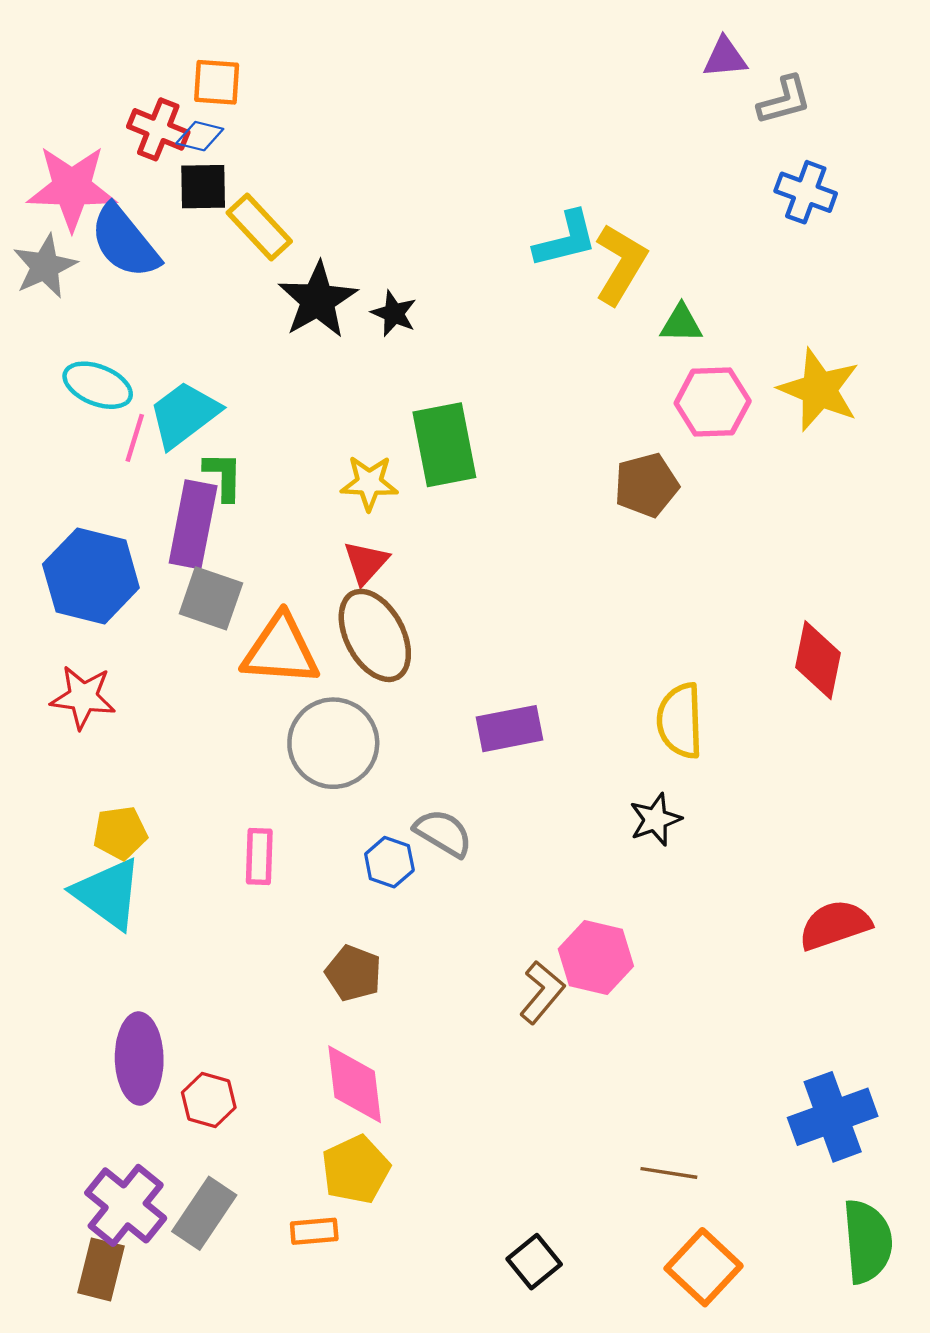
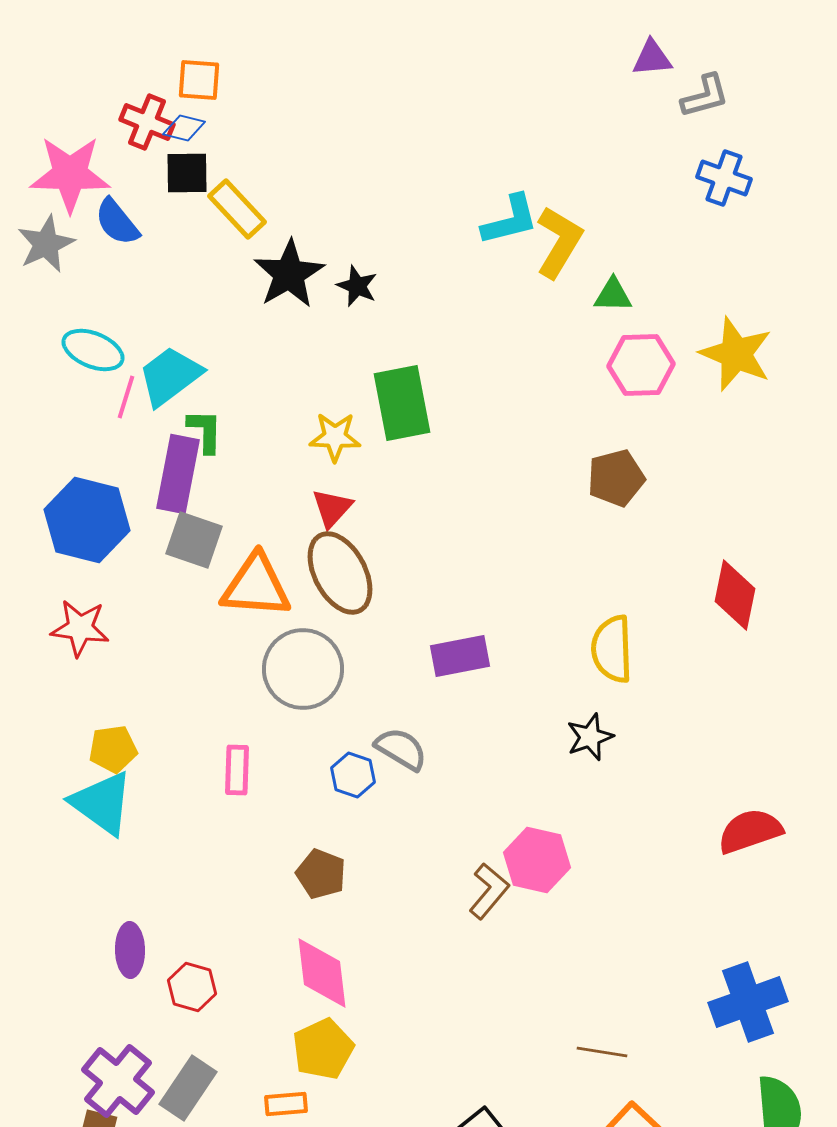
blue semicircle: (125, 242) -> (117, 222), size x0.7
brown pentagon: (646, 485) -> (616, 478), moved
purple ellipse: (139, 1058) -> (130, 950), size x0.7

